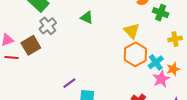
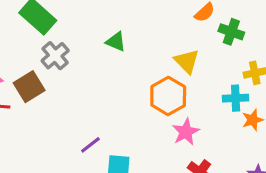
orange hexagon: (135, 54) -> (168, 96), moved
cyan cross: (156, 62) -> (236, 98), moved, turned 35
pink star: (161, 79) -> (186, 132), moved

